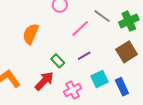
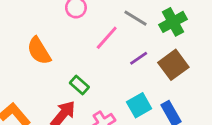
orange semicircle: (31, 34) -> (39, 51), turned -50
purple line: (84, 56) -> (139, 58), moved

